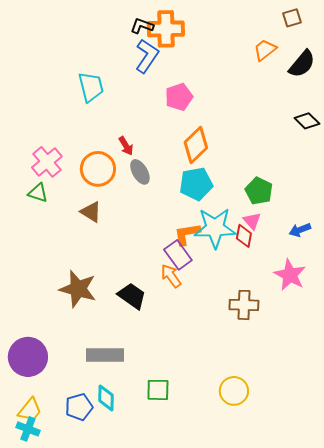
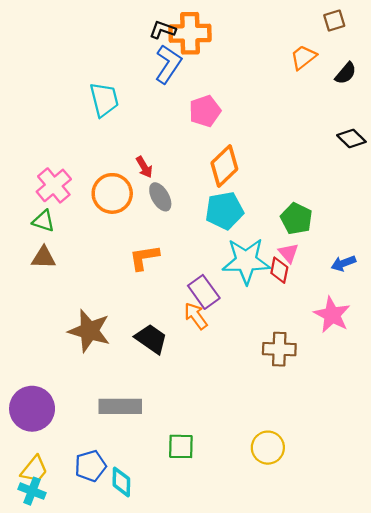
black semicircle: (302, 64) -> (346, 73), size x0.7
brown triangle: (91, 212) -> (43, 258), moved, turned -30
orange L-shape: (187, 234) -> (144, 258), moved
cyan diamond: (106, 398) -> (121, 482), moved

